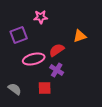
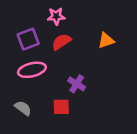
red semicircle: (57, 50) -> (61, 42), moved
pink ellipse: (34, 59) -> (32, 70), moved

